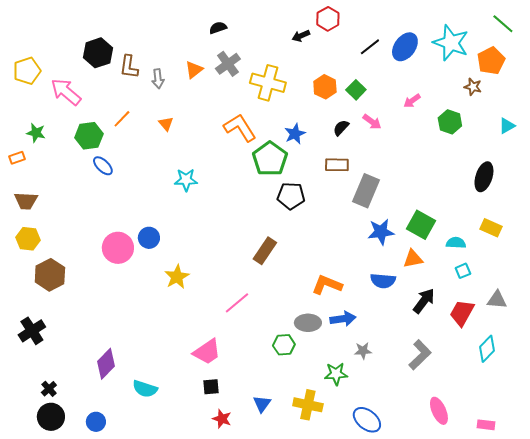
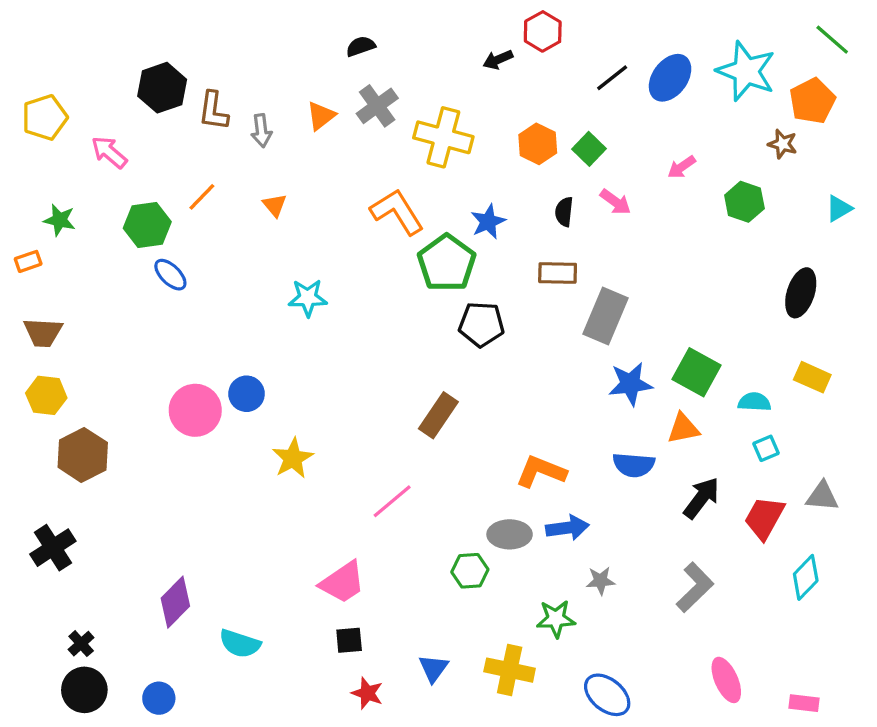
pink arrow: (66, 92) -> (109, 152), size x0.7
black semicircle: (341, 128) -> (564, 212), turned -36

